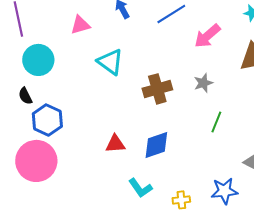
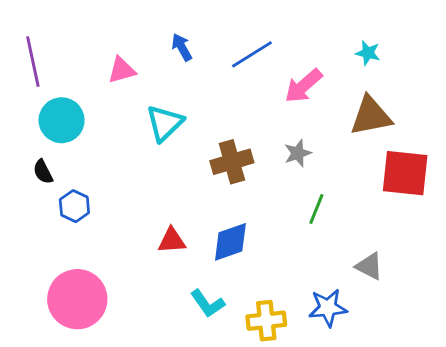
cyan triangle: (110, 62) -> (165, 123), turned 40
blue hexagon: (47, 120) -> (74, 206), size x0.7
pink circle: (36, 161) -> (77, 299), moved
yellow cross: (181, 200) -> (266, 321), size x1.5

